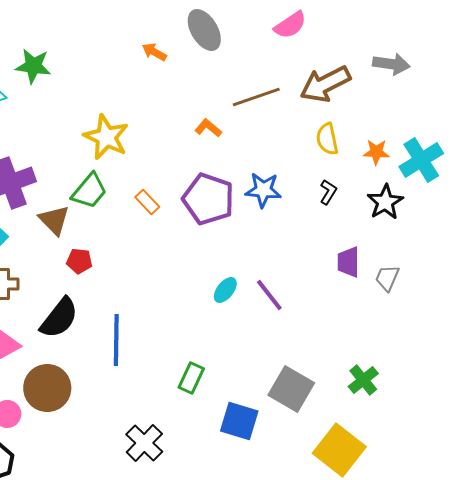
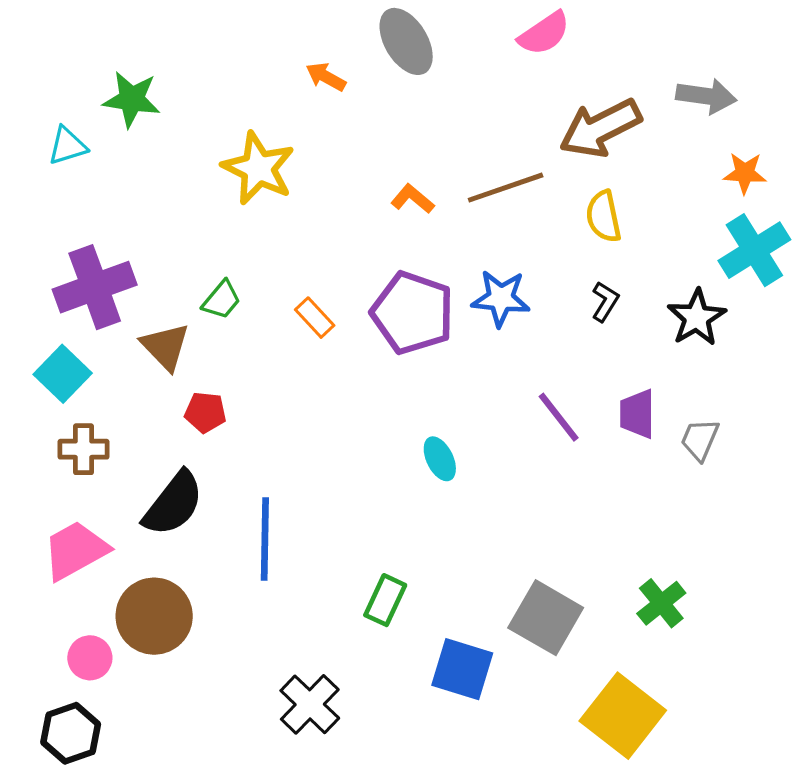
brown line: (256, 97) -> (506, 188), moved
yellow star: (106, 137) -> (258, 168), moved
orange star: (376, 152) -> (745, 173), moved
green trapezoid: (89, 191) -> (221, 300), size x0.7
cyan ellipse: (225, 290) -> (440, 459), turned -64
purple line: (269, 295) -> (559, 417), moved

